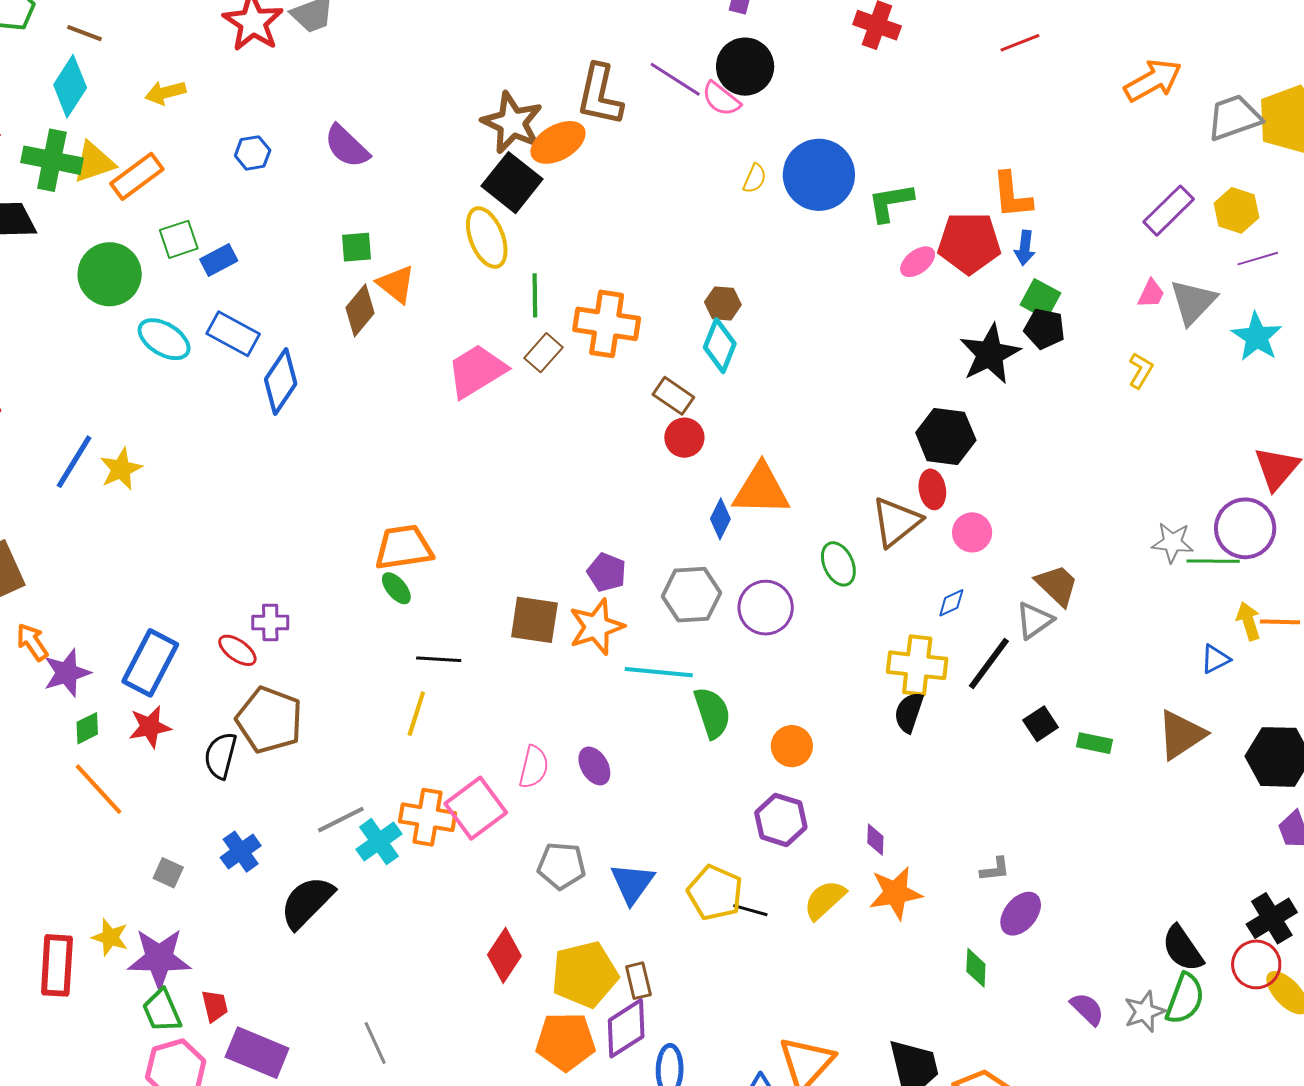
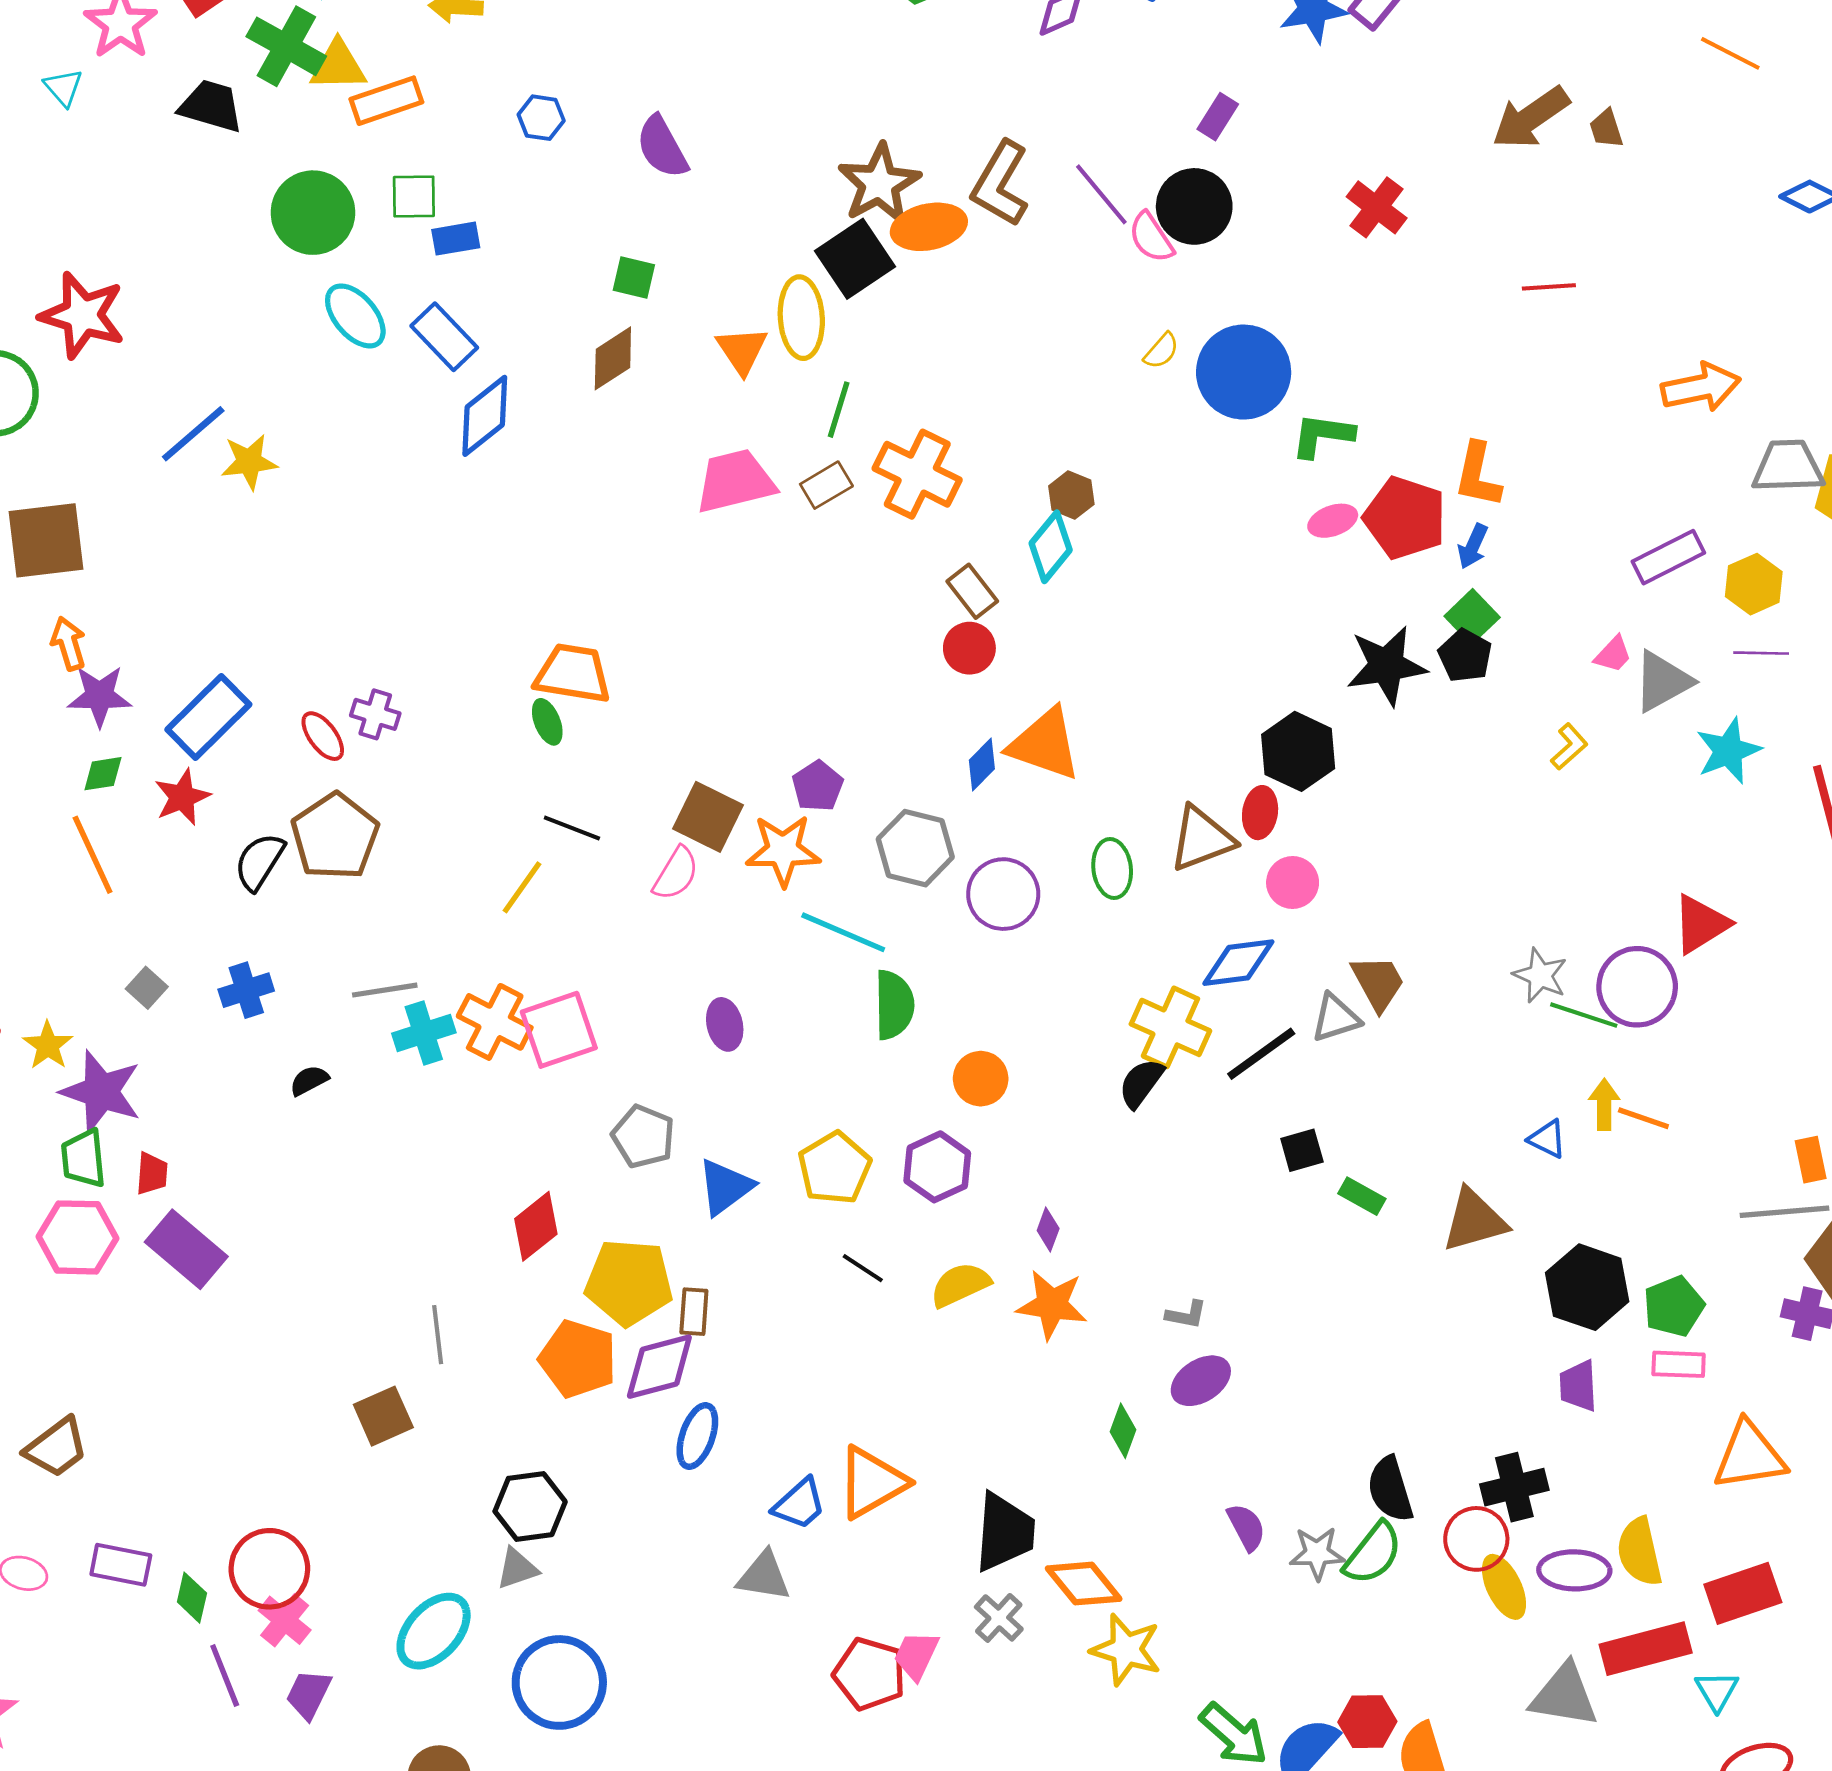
orange triangle: (396, 284) -> (742, 350), moved
blue diamond: (951, 603) -> (1238, 963), size x1.8
blue triangle: (1215, 659) -> (1547, 1139), turned 36
red star: (150, 727) -> (182, 797), turned -30
pink semicircle: (534, 767) -> (676, 874), moved
yellow pentagon: (715, 893) -> (835, 1168), moved
black semicircle: (307, 902) -> (309, 1080), size x0.5
gray line: (375, 1043) -> (438, 1335), moved

